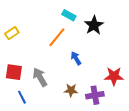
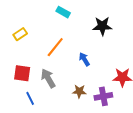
cyan rectangle: (69, 15) -> (63, 12), moved
black star: (94, 25) -> (102, 26), turned 30
orange line: (57, 37) -> (55, 47), moved

